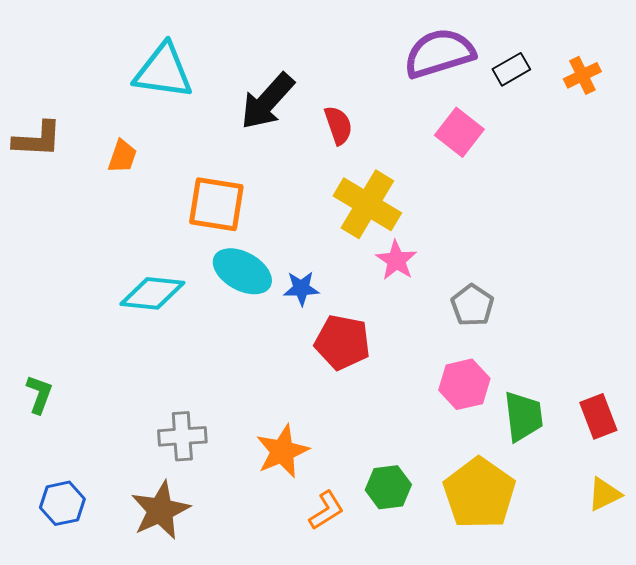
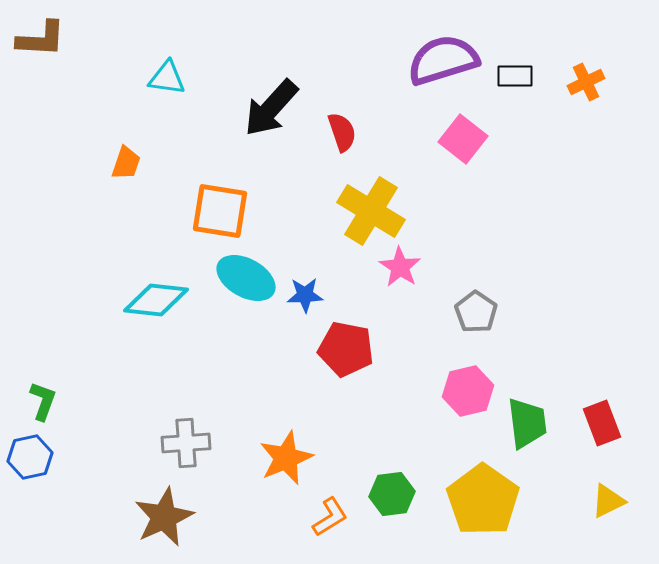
black rectangle: (511, 69) -> (515, 76), turned 30
cyan triangle: (163, 71) -> (167, 78), size x0.6
brown L-shape: (37, 139) -> (41, 39), moved
blue hexagon: (62, 503) -> (30, 457), moved

